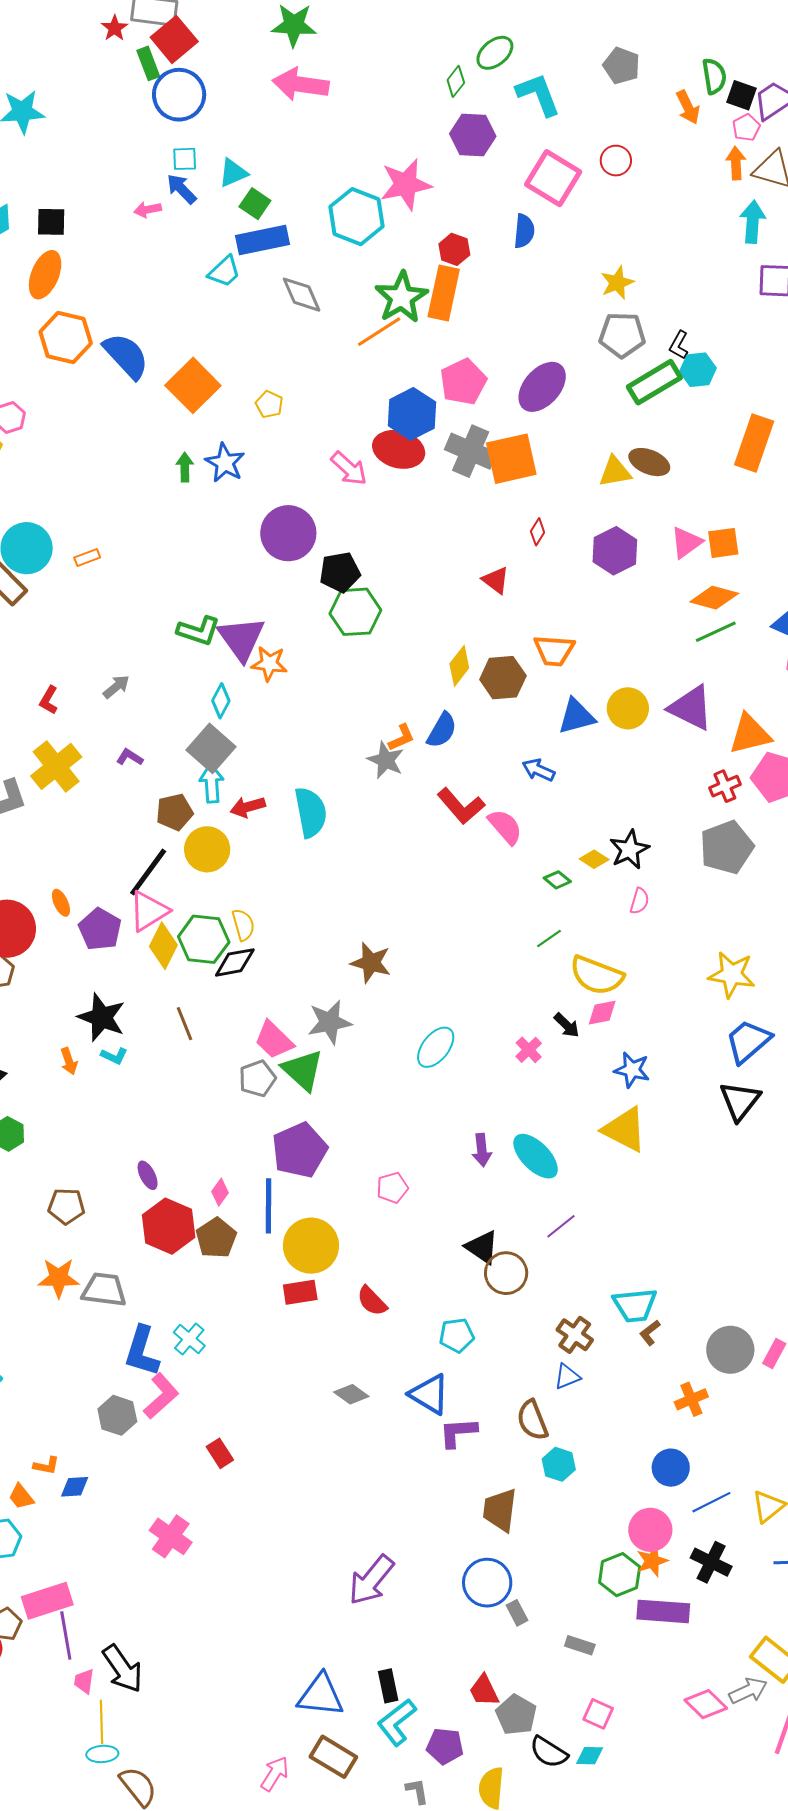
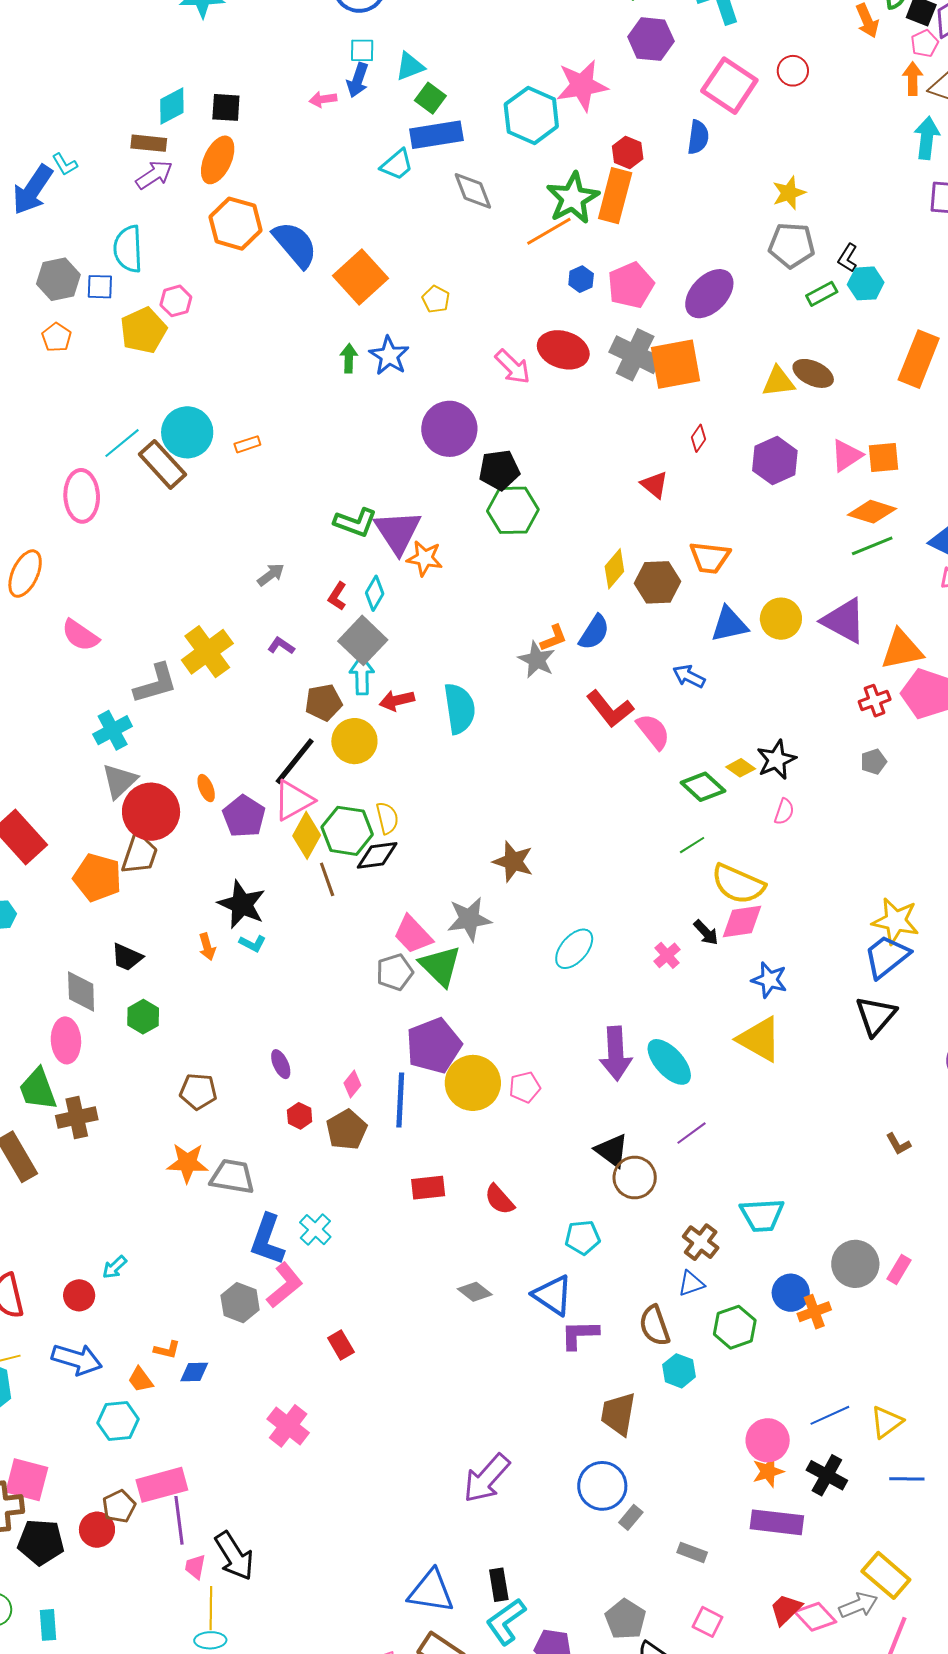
blue arrow: (181, 189) -> (358, 80), turned -120
green rectangle: (654, 382) -> (822, 294), size x0.6
blue hexagon: (412, 414) -> (581, 279), moved, size x0.5
red L-shape: (49, 700) -> (337, 596), moved
gray pentagon: (727, 847) -> (874, 762), size x0.5
green diamond: (557, 880) -> (703, 787), size x1.6
yellow star: (732, 975) -> (896, 921), moved
pink diamond: (602, 1013) -> (742, 921), size x1.4
brown line: (184, 1024) -> (327, 879), moved
purple arrow: (482, 1150) -> (616, 1054), size x1.6
red hexagon: (169, 1226) -> (300, 1116), size x0.5
yellow circle: (311, 1246) -> (473, 1083), moved
brown L-shape: (650, 1333) -> (898, 1144), moved, turned -84
blue circle: (671, 1468) -> (791, 1293), moved
green hexagon: (620, 1575) -> (735, 1327), moved
gray rectangle: (517, 1613) -> (631, 1517), turned 65
red trapezoid: (484, 1691) -> (786, 1609), moved, turned 69

